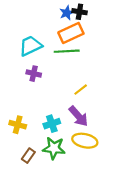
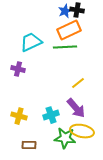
purple cross: (34, 74) -> (18, 69), moved
green star: (54, 148) -> (65, 138), moved
brown rectangle: (28, 156) -> (29, 145), turned 56

